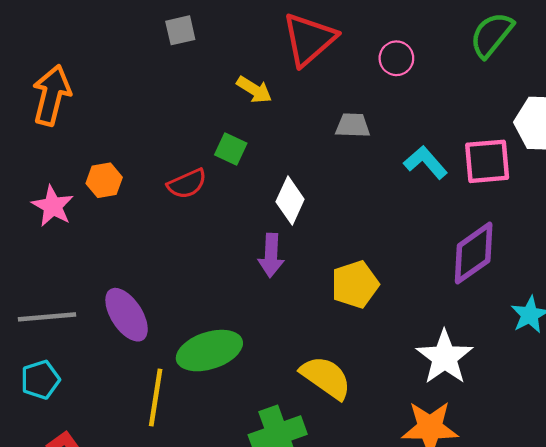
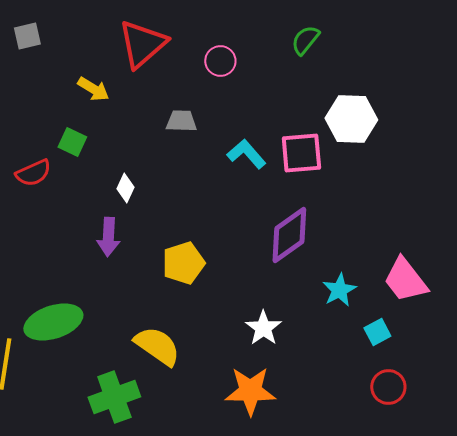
green semicircle: (492, 35) -> (305, 40), size x0.7
white diamond: (290, 200) -> (125, 188), size x0.7
white star: (445, 357) -> (263, 328), size x0.7

